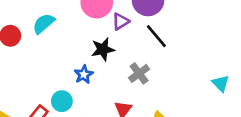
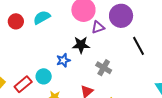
black line: (156, 36) -> (139, 46), moved
gray cross: (139, 73) -> (104, 68), turned -35

